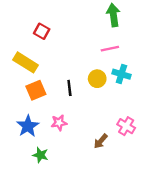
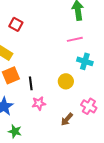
yellow circle: (97, 79) -> (66, 81), moved
black line: (69, 88) -> (31, 83), moved
pink star: (59, 123) -> (39, 103), moved

